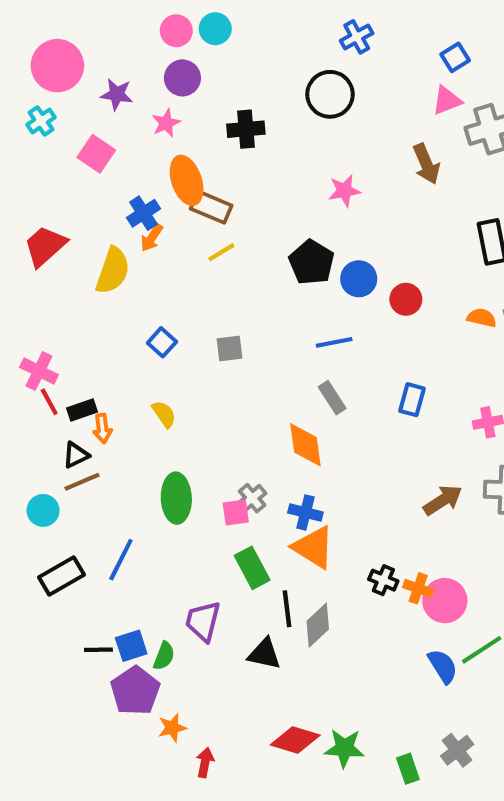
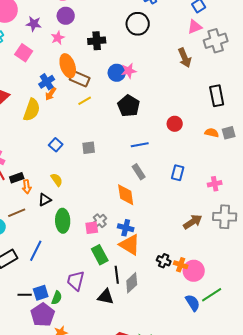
pink star: (344, 191) -> (129, 71), moved
blue circle: (359, 279) -> (117, 73), moved
black triangle: (76, 455) -> (45, 200), moved

